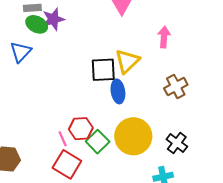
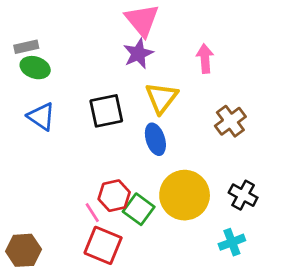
purple star: (53, 19) -> (138, 54), moved
blue triangle: (21, 52) -> (41, 116), moved, turned -30
black square: (103, 70) -> (106, 111), moved

